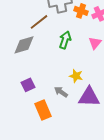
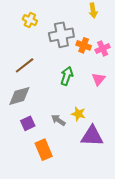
brown line: (39, 22) -> (25, 65), moved
gray diamond: (24, 45) -> (19, 96), moved
gray arrow: (61, 92) -> (58, 120), moved

